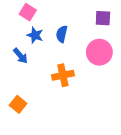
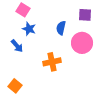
blue semicircle: (62, 34) -> (61, 28), moved

